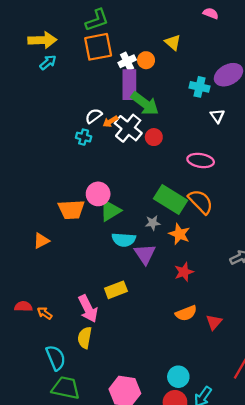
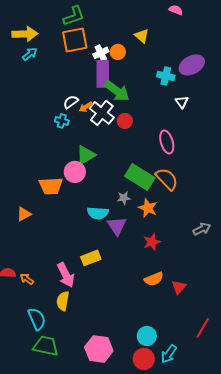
pink ellipse: (201, 160) -> (167, 142), turned 65
green triangle: (110, 211) -> (86, 155), moved

